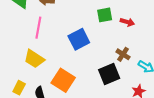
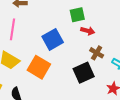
red arrow: (127, 22) -> (88, 31), moved
orange square: (63, 80) -> (39, 67), moved

